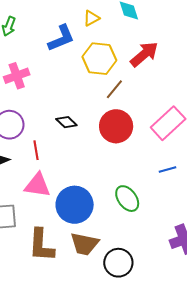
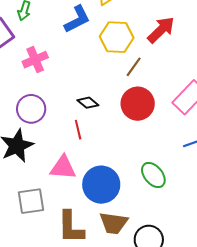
red line: (36, 150) -> (78, 130), moved

